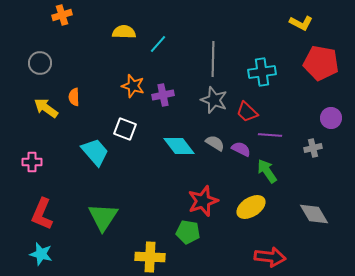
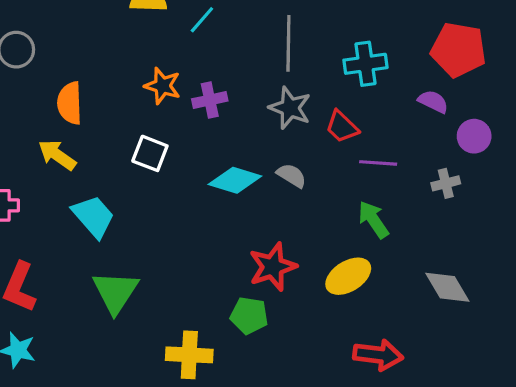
orange semicircle: (74, 97) -> (70, 103), size x1.5
yellow arrow: (46, 108) -> (57, 155), moved
cyan diamond: (179, 146) -> (235, 180), turned -36
purple semicircle: (241, 149) -> (433, 102), moved
cyan trapezoid: (95, 152) -> (93, 216), moved

